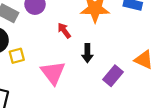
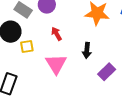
red arrow: (64, 30) -> (57, 34), moved

